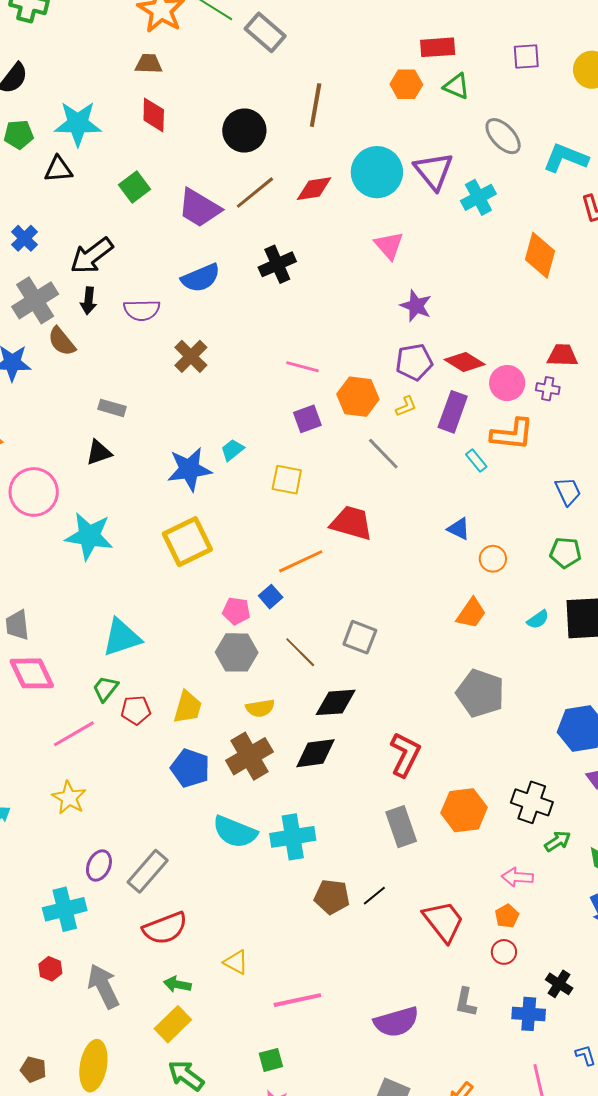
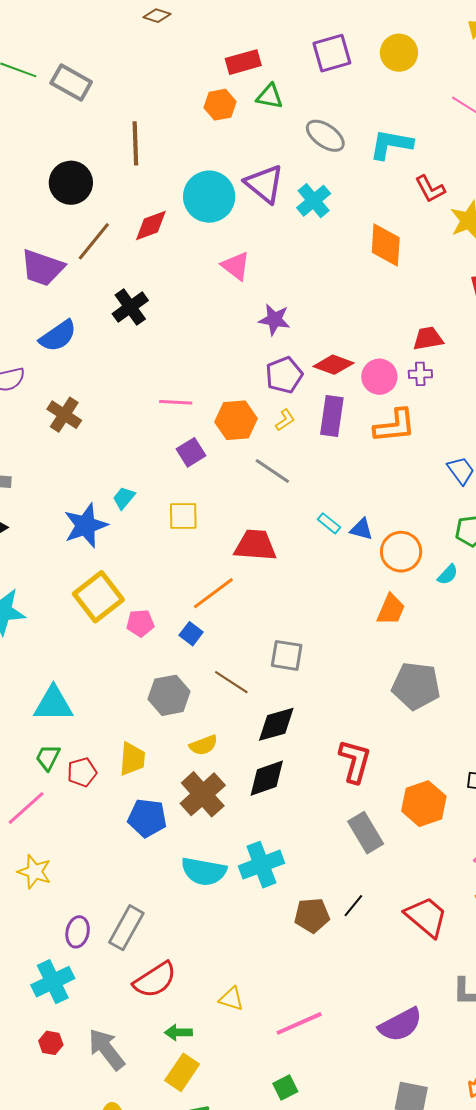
purple square: (526, 57) -> (332, 53), size x1.4
cyan rectangle: (476, 461) -> (329, 523), moved
orange circle: (493, 559) -> (401, 552), size x1.5
pink pentagon: (236, 611) -> (140, 623), moved
cyan semicircle: (538, 620) -> (448, 575), moved
cyan triangle: (122, 637) -> (53, 704), turned 30

